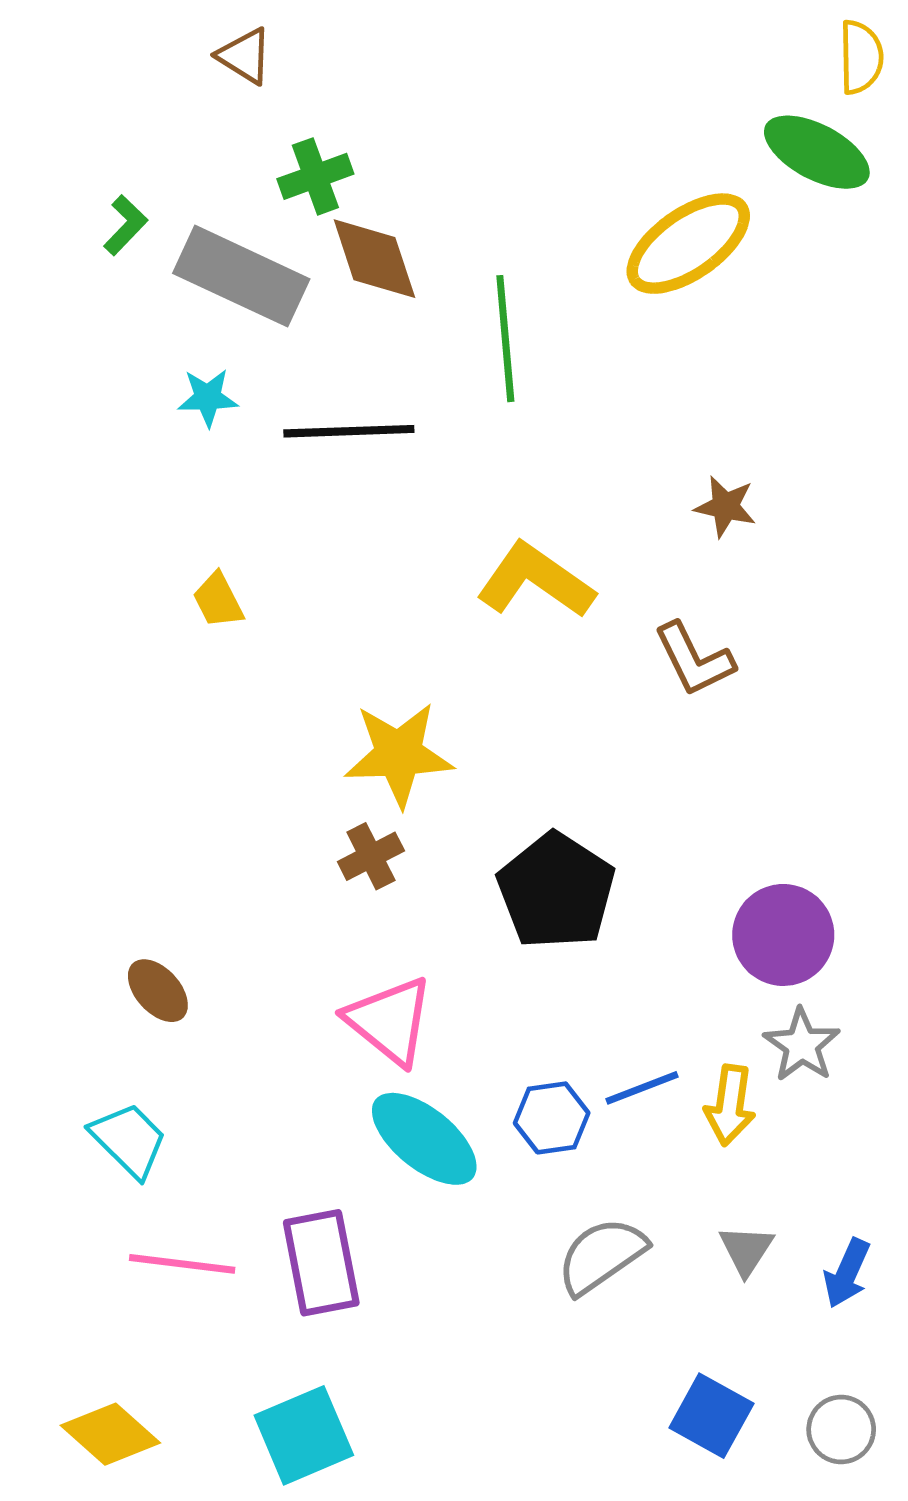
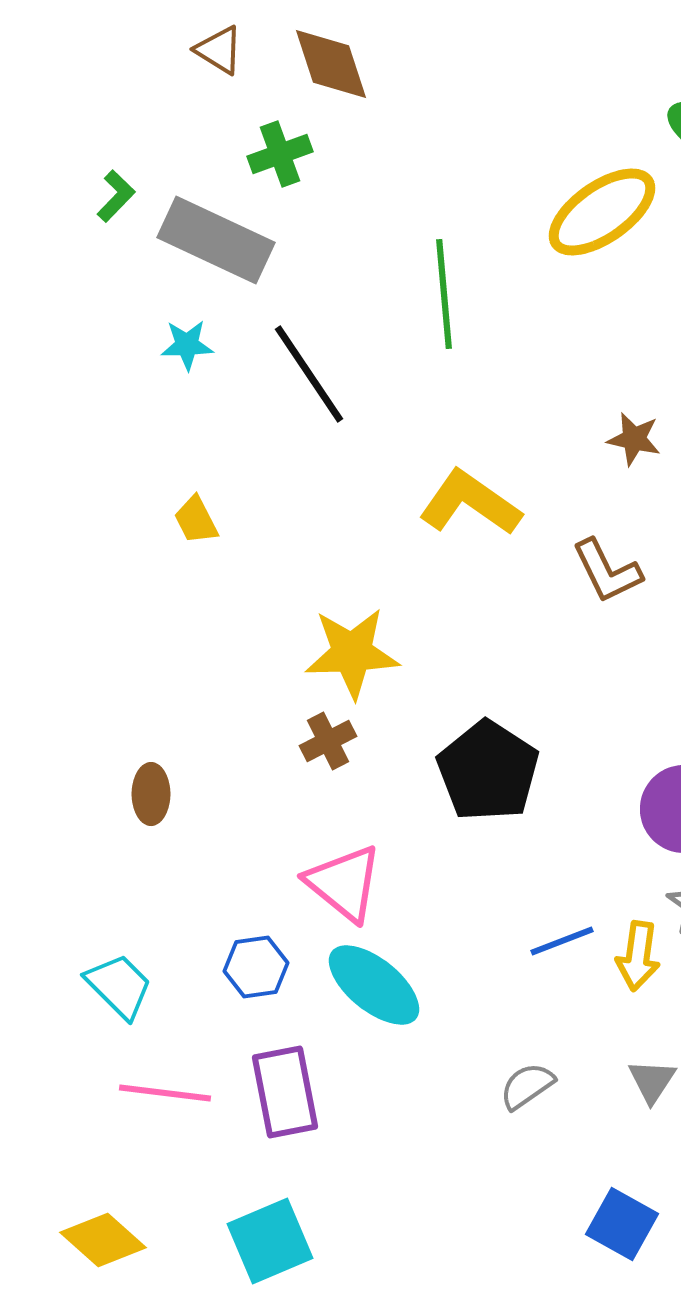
brown diamond: (374, 259) -> (331, 64), moved
black line: (349, 431) -> (309, 374), turned 58
brown ellipse: (158, 991) -> (151, 794), moved, turned 42
blue hexagon: (552, 1118) -> (256, 967), moved
gray semicircle: (601, 1256) -> (527, 1086), size x0.7

